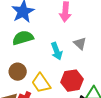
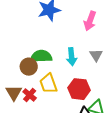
green semicircle: (23, 38) -> (41, 56), moved

